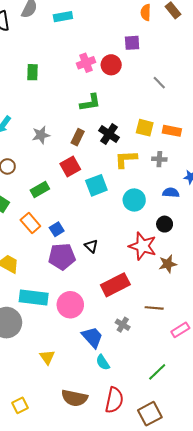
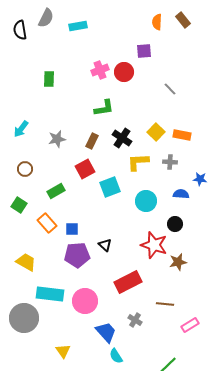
yellow square: (145, 128) -> (156, 132), turned 30
blue square: (57, 229) -> (72, 229), turned 32

